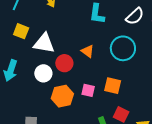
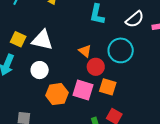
yellow square: (21, 31) -> (18, 39), moved
red circle: (64, 63) -> (96, 67), moved
pink square: (88, 90) -> (83, 90), size x1.5

